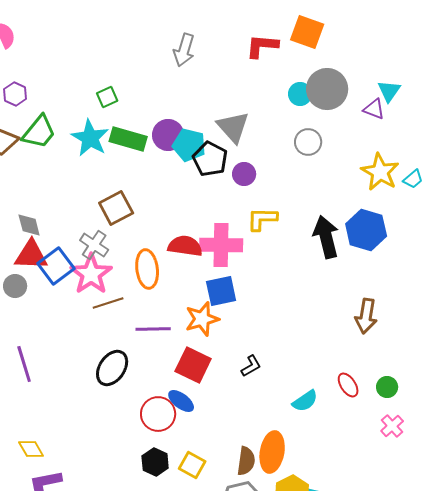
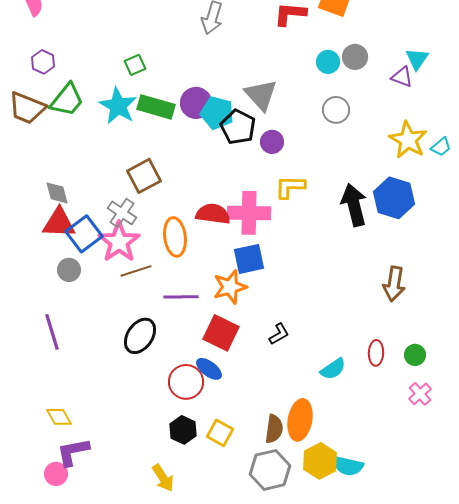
gray circle: (327, 89) -> (355, 57), size x0.6
gray circle: (15, 286) -> (69, 270), moved
red ellipse: (348, 385) -> (376, 353), turned 35

